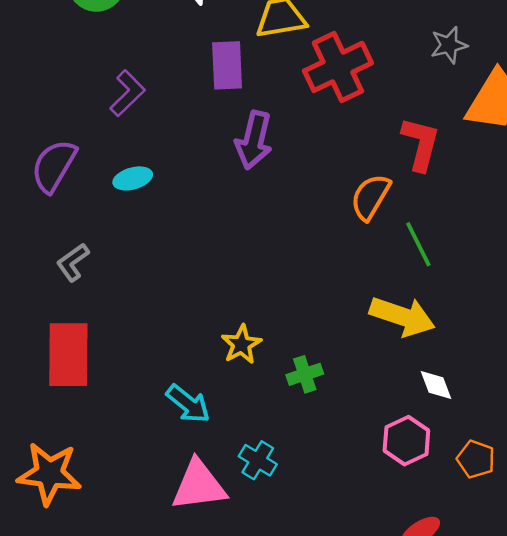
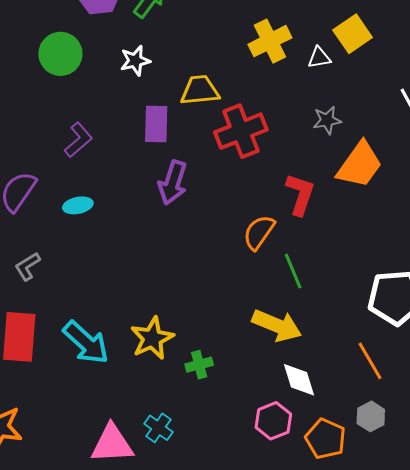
yellow star: (241, 344) -> (152, 338), size x1.4
white diamond: (436, 385) -> (299, 380), size x1.4
cyan arrow: (188, 404) -> (86, 343), moved, size x1.4
orange pentagon: (476, 459) -> (326, 439), size x1.4

